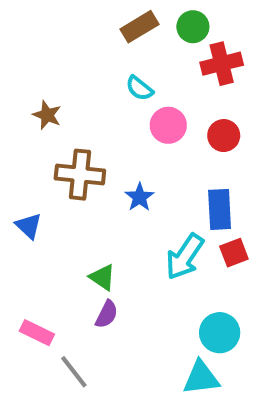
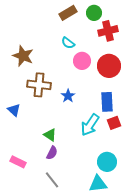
brown star: (47, 115) -> (23, 56), size x1.5
red circle: (224, 136) -> (109, 66), size x1.5
gray line: (74, 372) -> (52, 180), moved

